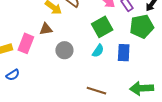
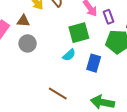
gray circle: (64, 50) -> (28, 43), moved

